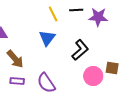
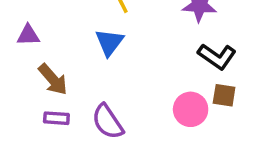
black L-shape: (80, 50) -> (217, 56), moved, turned 75

